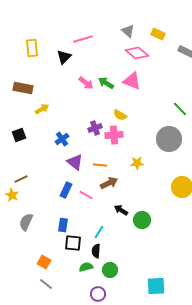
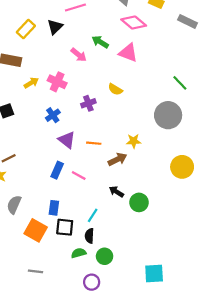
yellow rectangle: (32, 48) -> (26, 29), moved, turned 48
green arrow: (106, 83) -> (100, 42), moved
pink cross: (114, 135) -> (57, 82), moved, turned 30
brown arrow: (109, 183) -> (117, 159), moved
orange square: (44, 262) -> (36, 230), moved, size x1.5
gray line: (46, 284) -> (36, 271), turned -32

